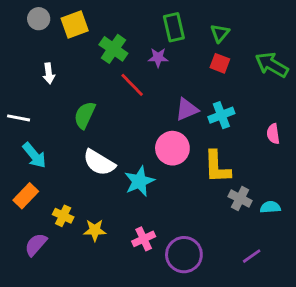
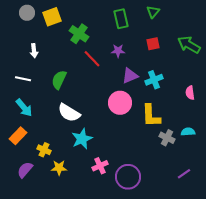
green triangle: (220, 33) -> (153, 12), moved
purple star: (158, 58) -> (118, 51), moved
red square: (220, 63) -> (153, 44), turned -32
white line: (19, 118) -> (23, 79), moved
cyan star: (139, 181) -> (82, 139), moved
cyan semicircle: (270, 207) -> (188, 132), moved
yellow star: (95, 230) -> (59, 168), moved
purple line: (252, 256) -> (184, 174), moved

